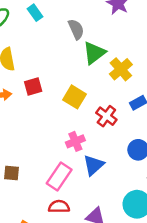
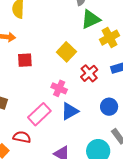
red square: (33, 86) -> (25, 60), moved
pink cross: (75, 141) -> (59, 88), turned 35
red semicircle: (59, 207) -> (22, 137), moved

